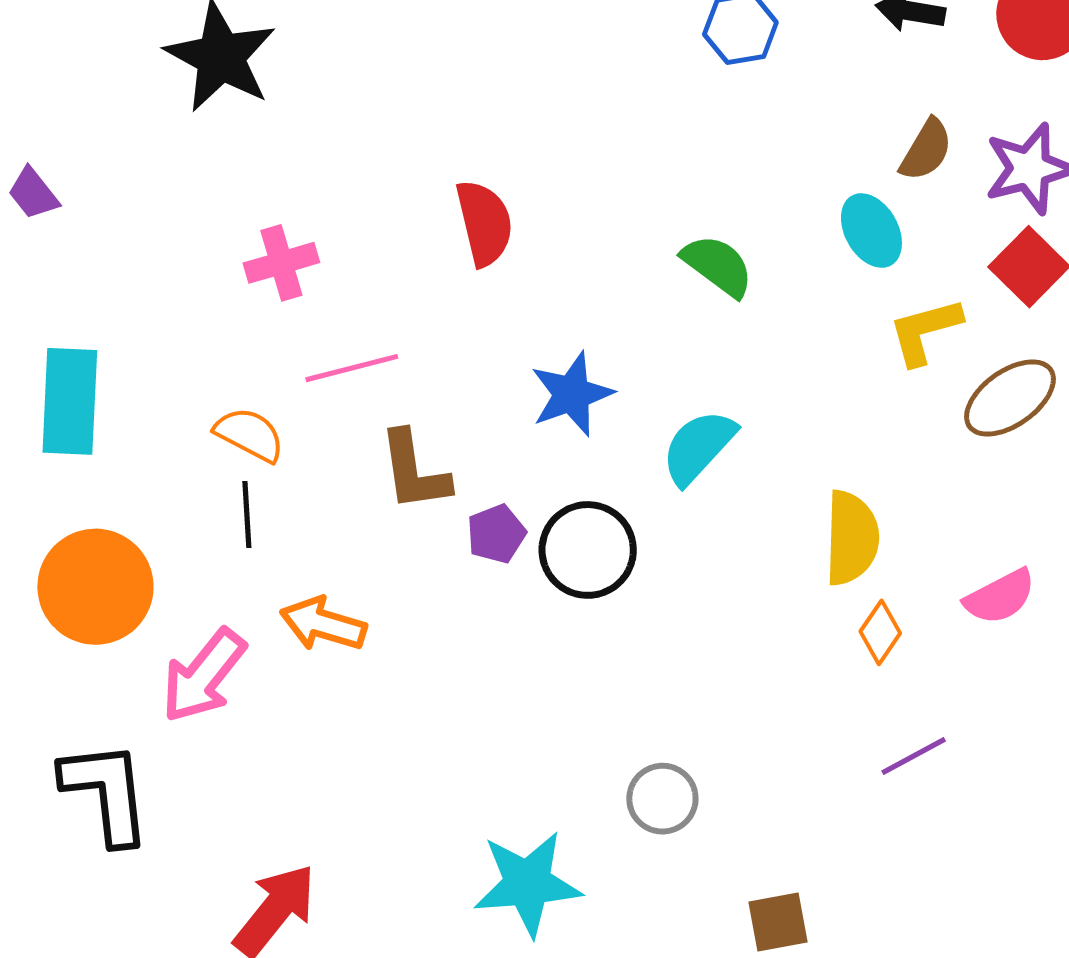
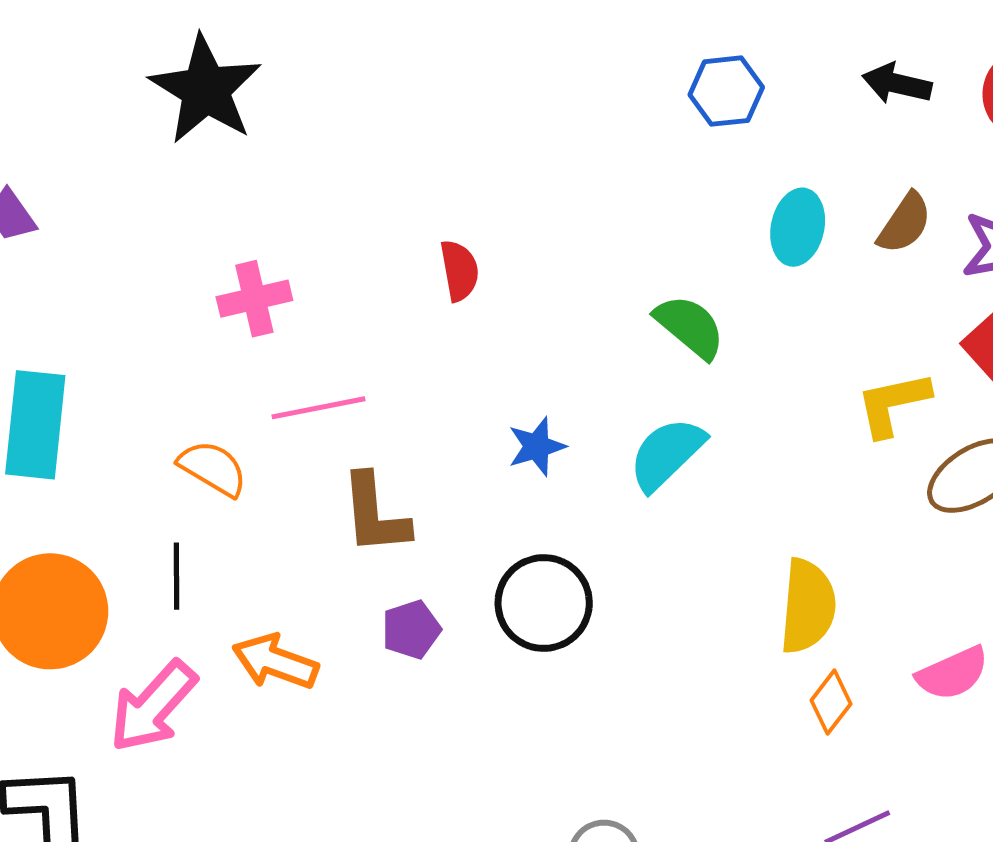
red semicircle: (484, 223) -> (459, 271), size x0.7
cyan ellipse: (871, 231) -> (798, 227), moved, turned 38
blue star: (572, 394) -> (537, 446), size x0.7
cyan semicircle: (698, 447) -> (667, 454), moved
black line: (247, 514) -> (176, 576), moved
purple pentagon: (496, 534) -> (411, 630), moved

